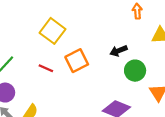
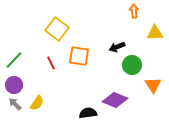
orange square: (77, 61) -> (79, 56), turned 35
red line: (46, 68) -> (51, 63), turned 40

